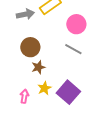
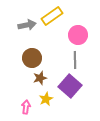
gray line: (73, 49) -> (75, 60), turned 60
purple square: (68, 92) -> (70, 86), moved

